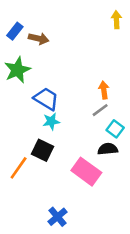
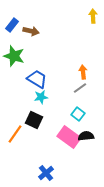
green star: (17, 70) -> (14, 56), turned -30
cyan square: (115, 129) -> (78, 114), moved
black semicircle: (108, 149) -> (86, 136), moved

